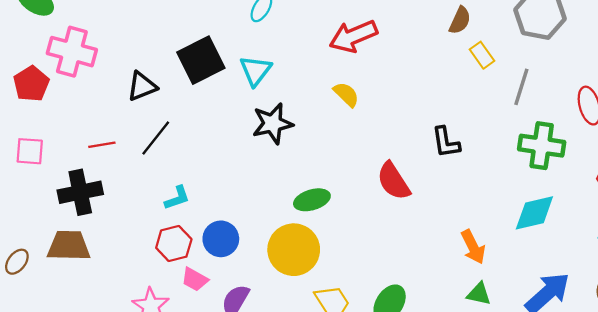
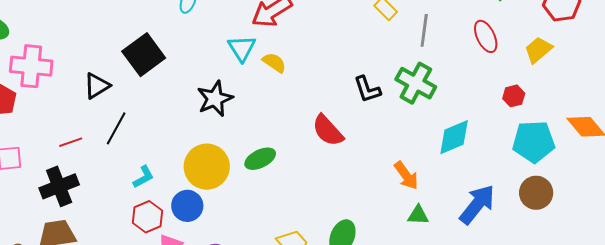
cyan triangle: (255, 71) -> (242, 48), moved
green cross: (542, 146) -> (416, 83), moved, turned 30
yellow circle: (294, 250) -> (207, 167), moved

